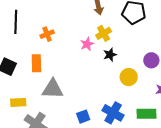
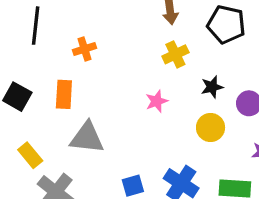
pink star: (87, 44) -> (157, 101), moved
black star: (110, 55) -> (212, 87), moved
yellow rectangle: (18, 102) -> (30, 155), turned 49

